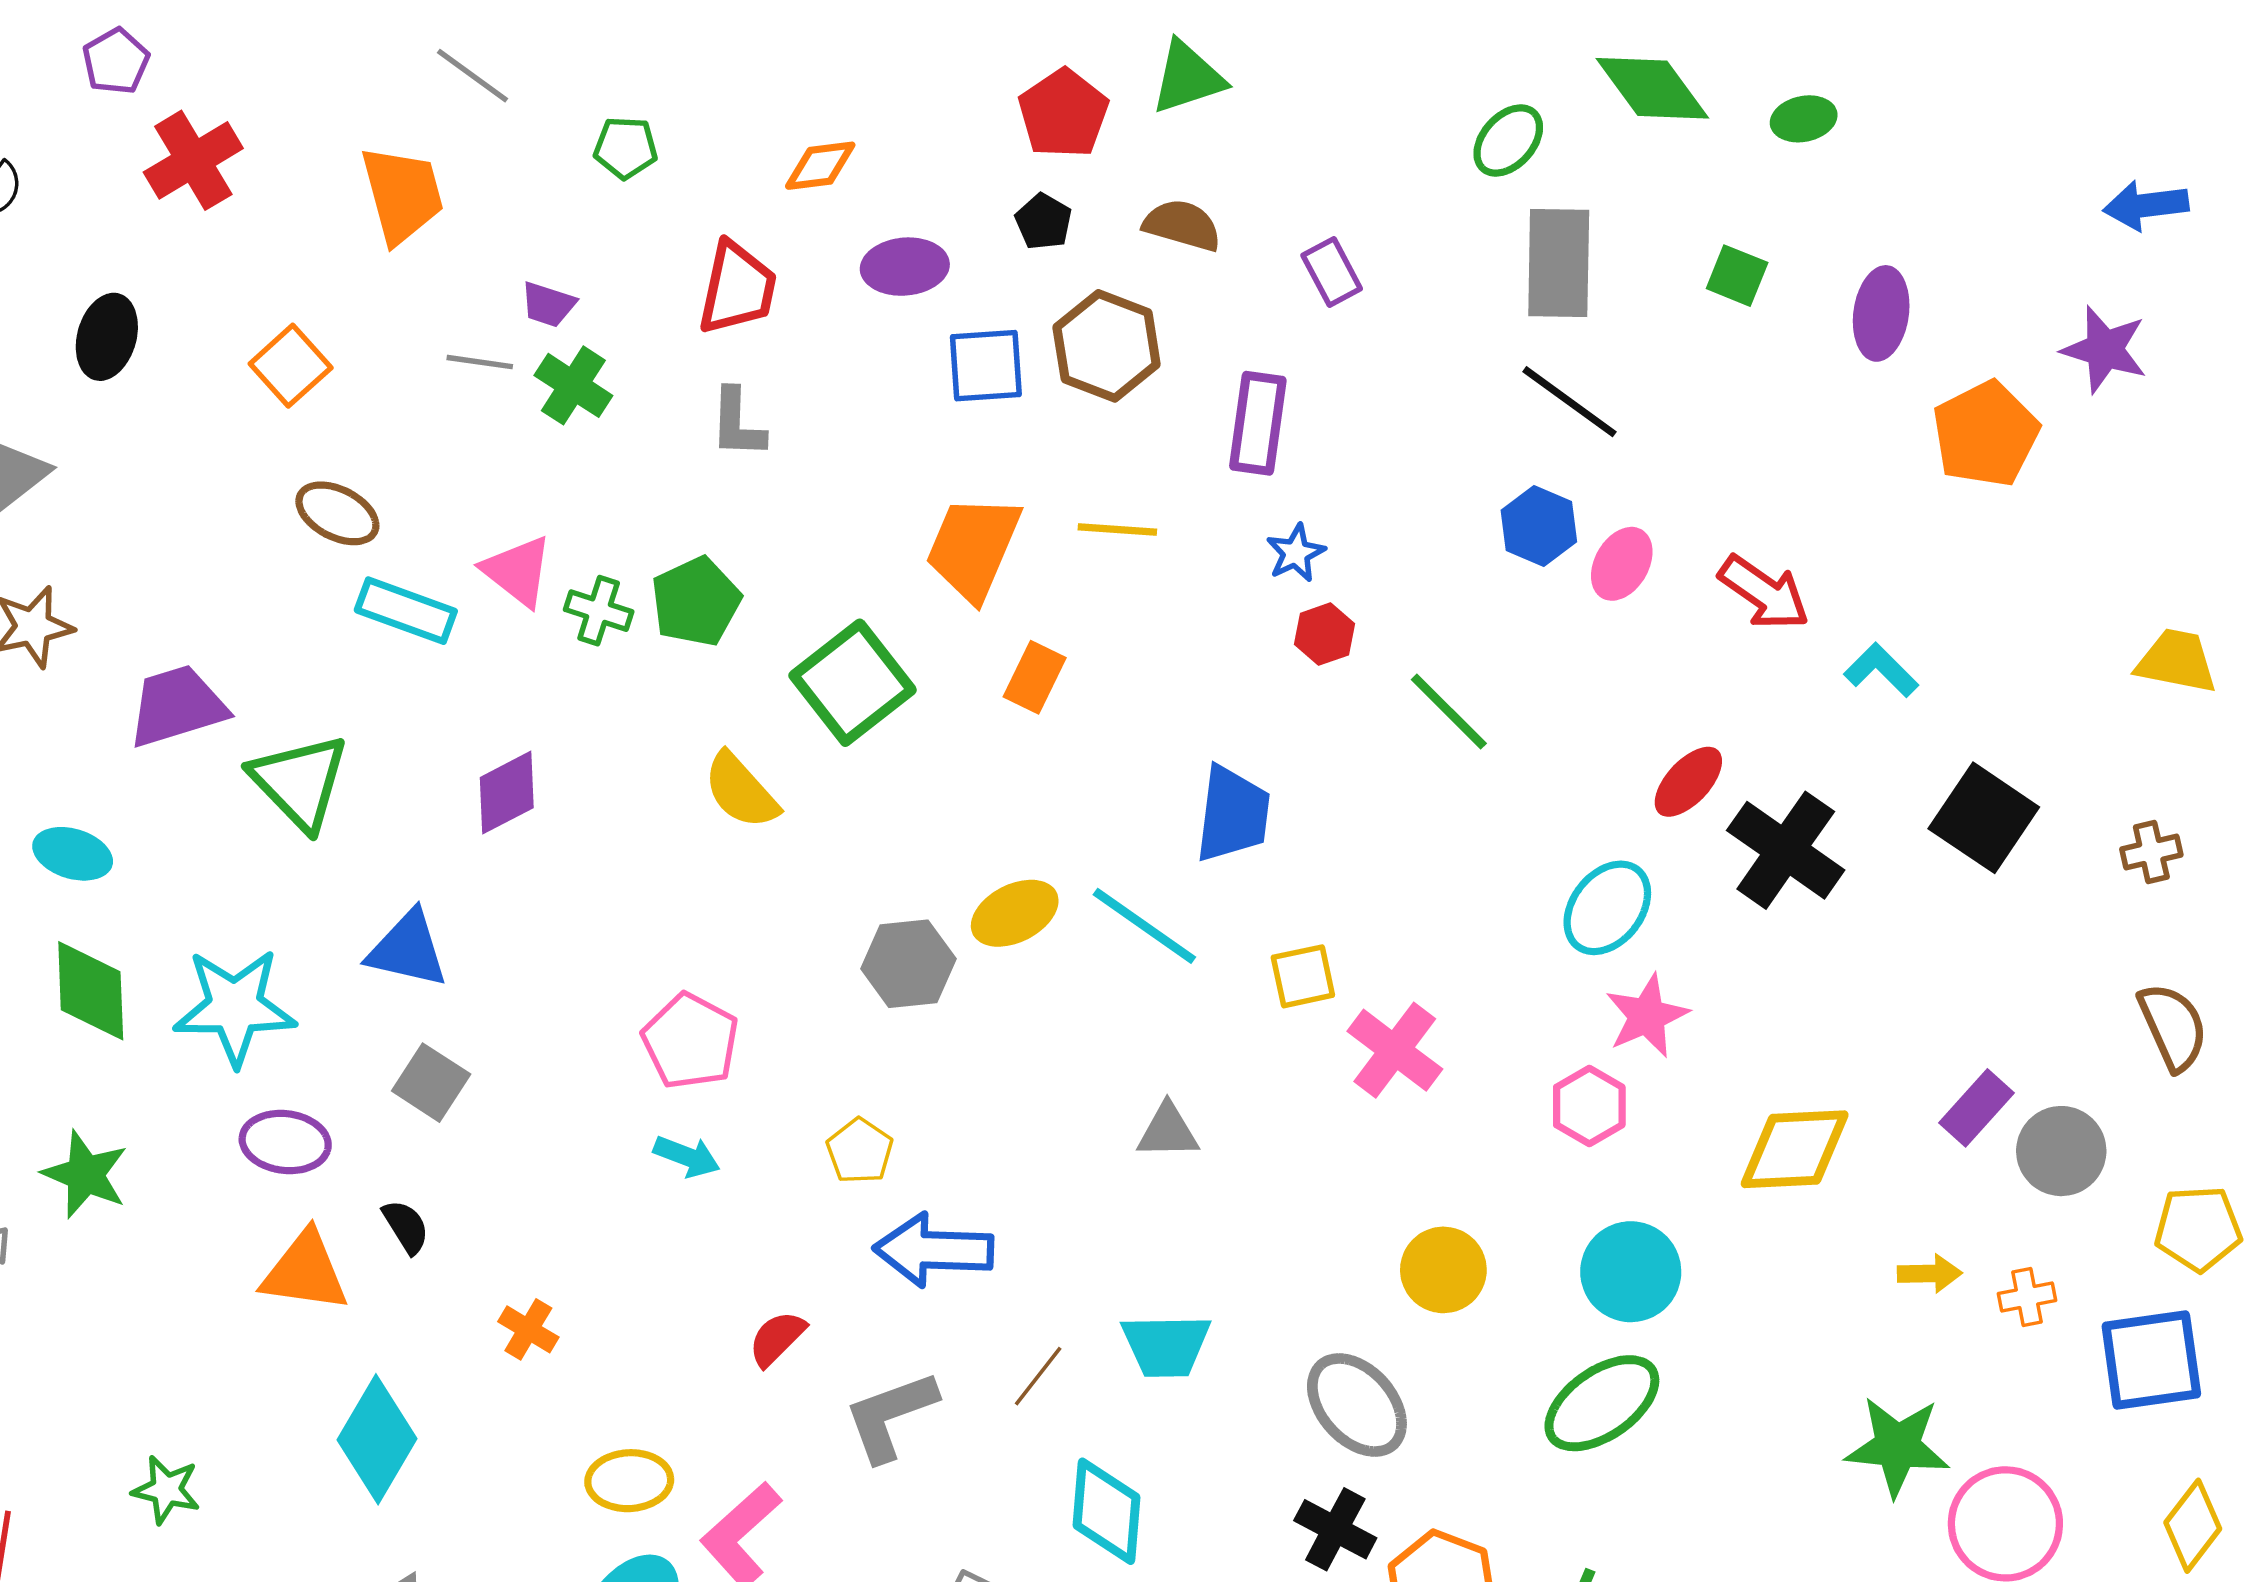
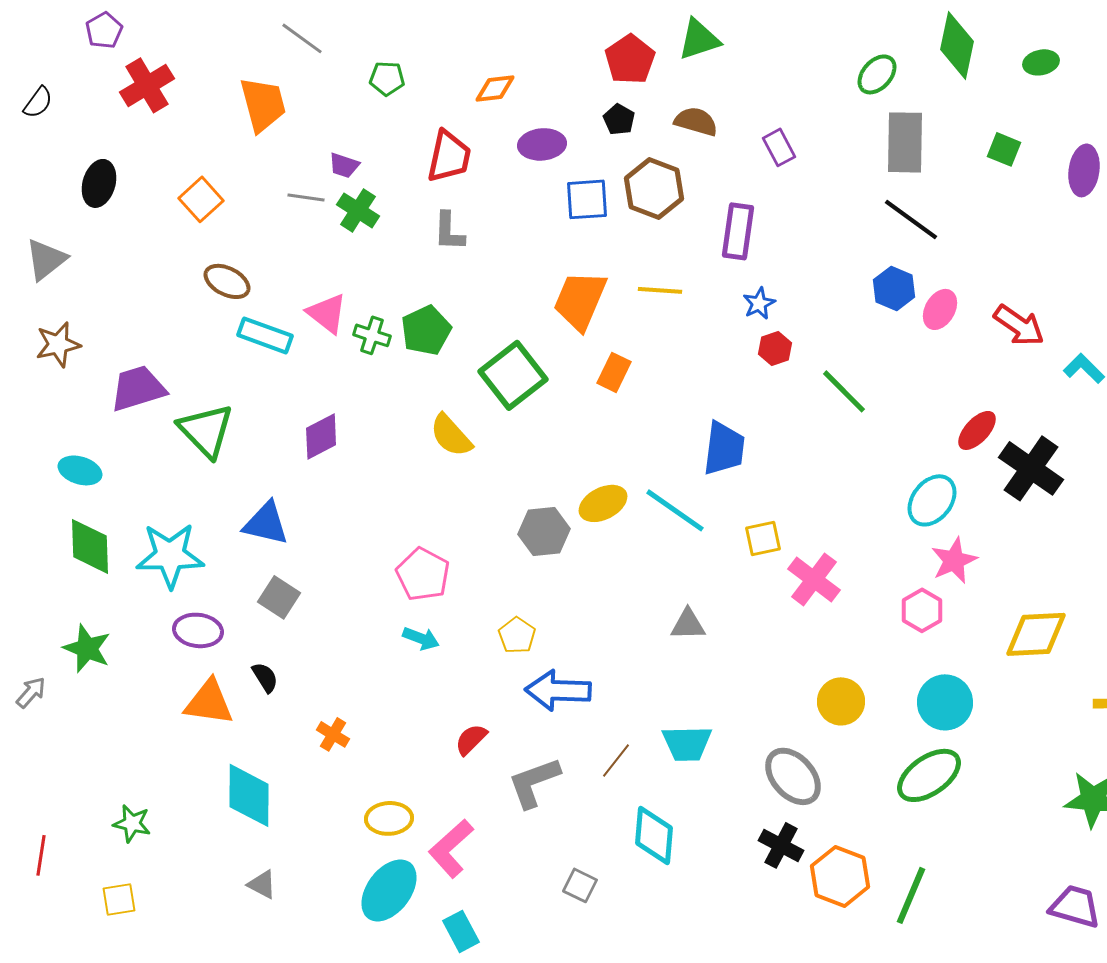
green diamond: (1652, 88) -> (957, 45), turned 48
cyan diamond: (377, 1439) -> (249, 795), turned -30

